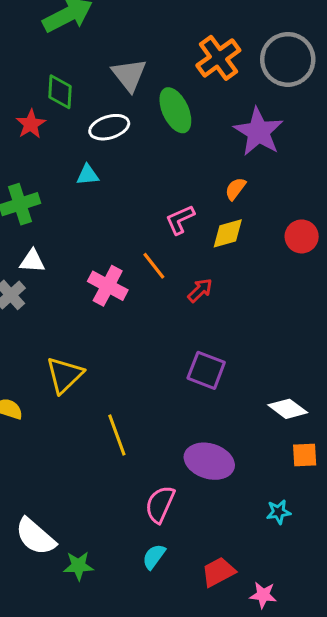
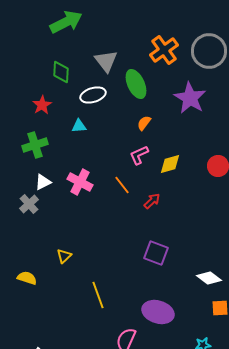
red star: (31, 124) -> (42, 105), moved
orange semicircle: (235, 189) -> (144, 123), moved
white triangle: (32, 261) -> (43, 182), turned -30
pink cross: (108, 286) -> (80, 182), moved
yellow triangle: (65, 375) -> (64, 256), size x0.6

